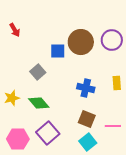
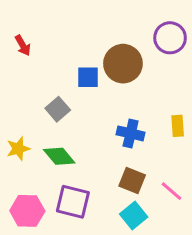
purple circle: (112, 40) -> (170, 38), moved
pink line: (113, 126) -> (172, 191), turned 42
purple square: (48, 133) -> (73, 202), turned -35

